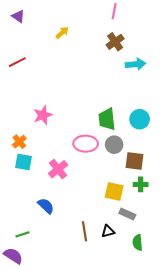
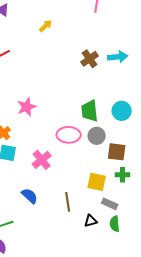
brown cross: (115, 42) -> (90, 59), moved
brown line: (85, 231) -> (68, 202), moved
green semicircle: (138, 242) -> (115, 224), moved

